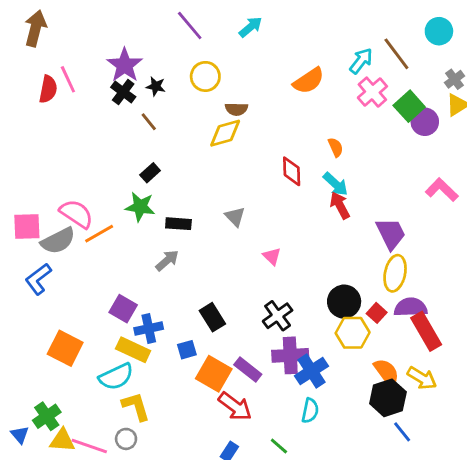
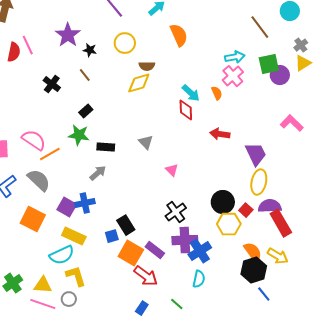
cyan arrow: (361, 61) -> (235, 57), moved, turned 42
orange semicircle: (309, 81) -> (179, 35), moved, turned -80
black cross: (123, 92) -> (52, 84), moved
pink cross: (372, 92) -> (233, 76), moved
green square: (409, 106) -> (269, 64), turned 30
cyan arrow: (336, 184) -> (191, 93), moved
red arrow: (340, 205) -> (220, 134), turned -54
gray semicircle: (58, 241) -> (39, 180), moved, turned -110
black rectangle: (212, 317) -> (126, 225), moved
blue cross: (149, 328) -> (85, 203), moved
orange square: (65, 348) -> (33, 219), moved
yellow triangle: (62, 440) -> (43, 285), moved

